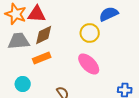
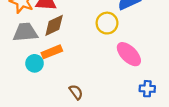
pink ellipse: (89, 64) -> (129, 54), moved
cyan circle: (23, 84) -> (35, 63), moved

